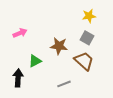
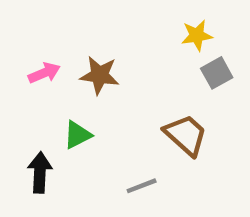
gray square: (87, 38) -> (217, 73), moved, turned 32
brown star: (59, 46) -> (100, 75), moved

